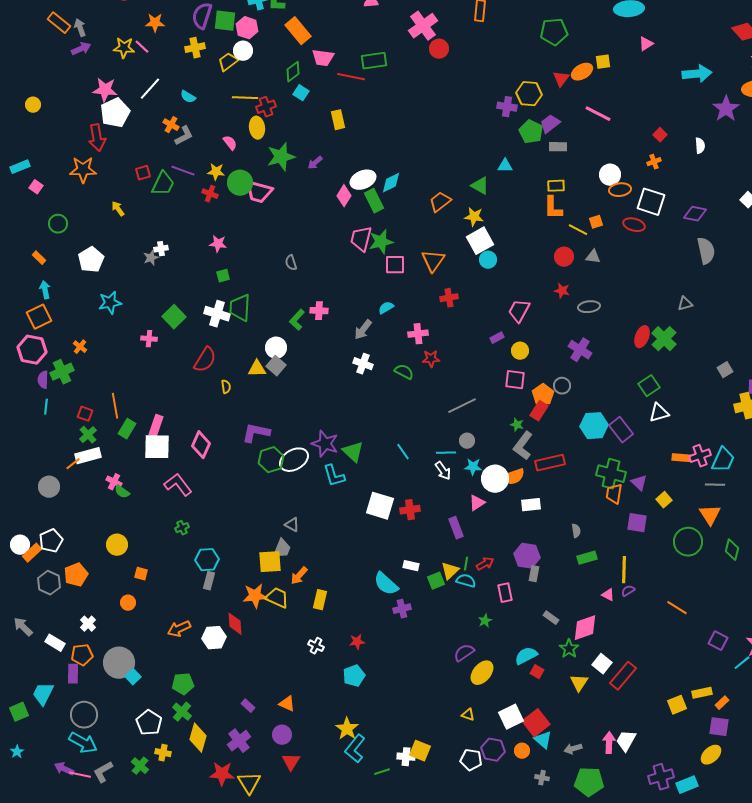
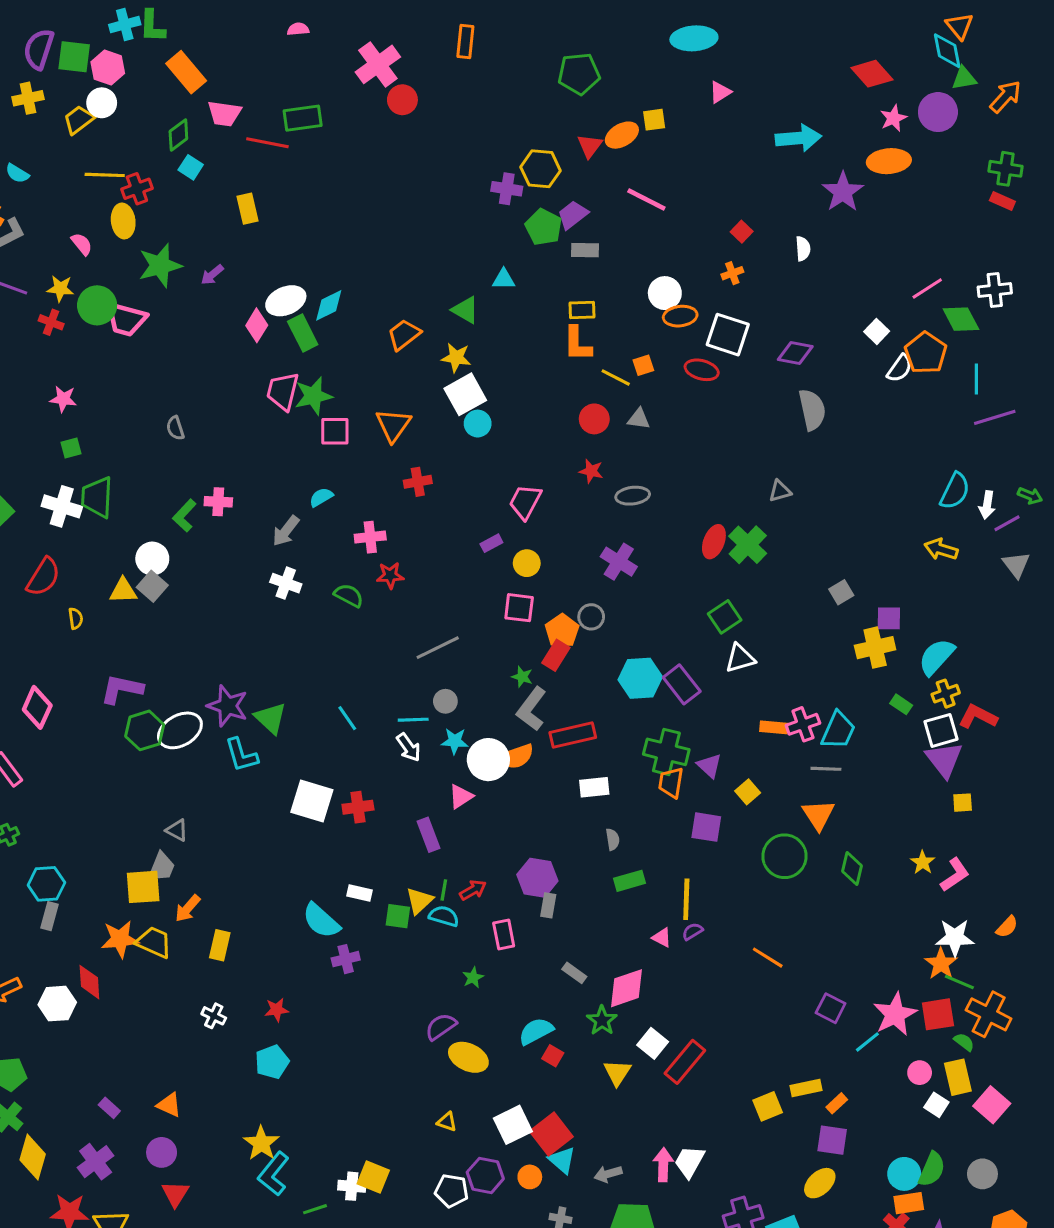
white rectangle: (531, 505) -> (594, 787), moved
green square: (436, 581) -> (398, 916), turned 30
yellow ellipse: (482, 673) -> (468, 1057), turned 75

